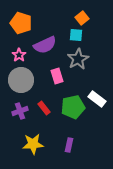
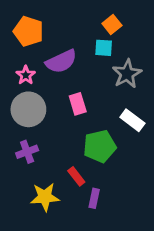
gray star: (78, 59) -> (127, 74), moved
white rectangle: (97, 99) -> (132, 120), moved
red rectangle: (44, 108) -> (76, 176), moved

